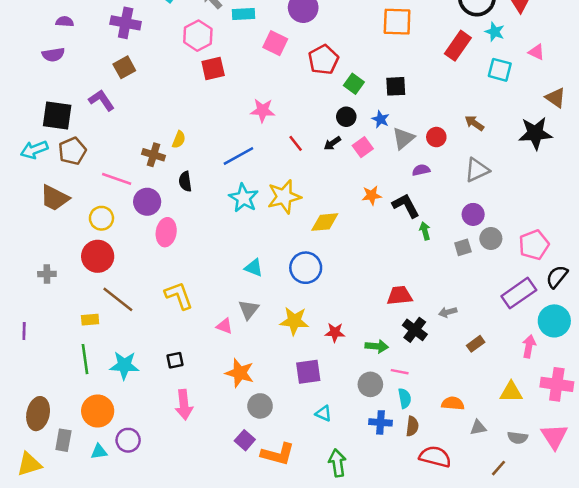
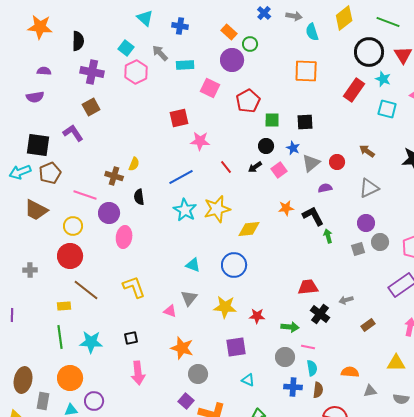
pink hexagon: (198, 36) -> (136, 72), moved
red square: (213, 69) -> (179, 118), moved
green square: (354, 84) -> (272, 120), turned -35

